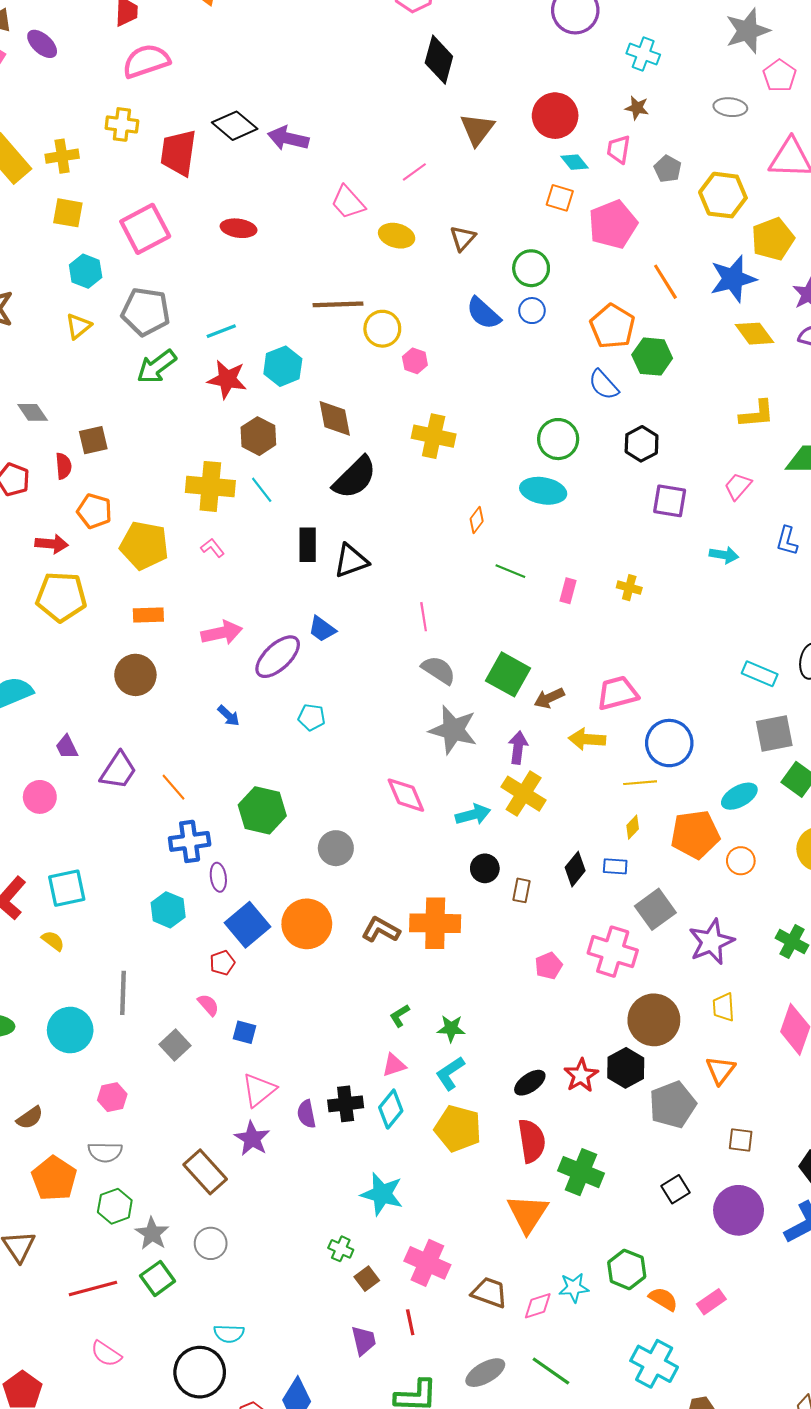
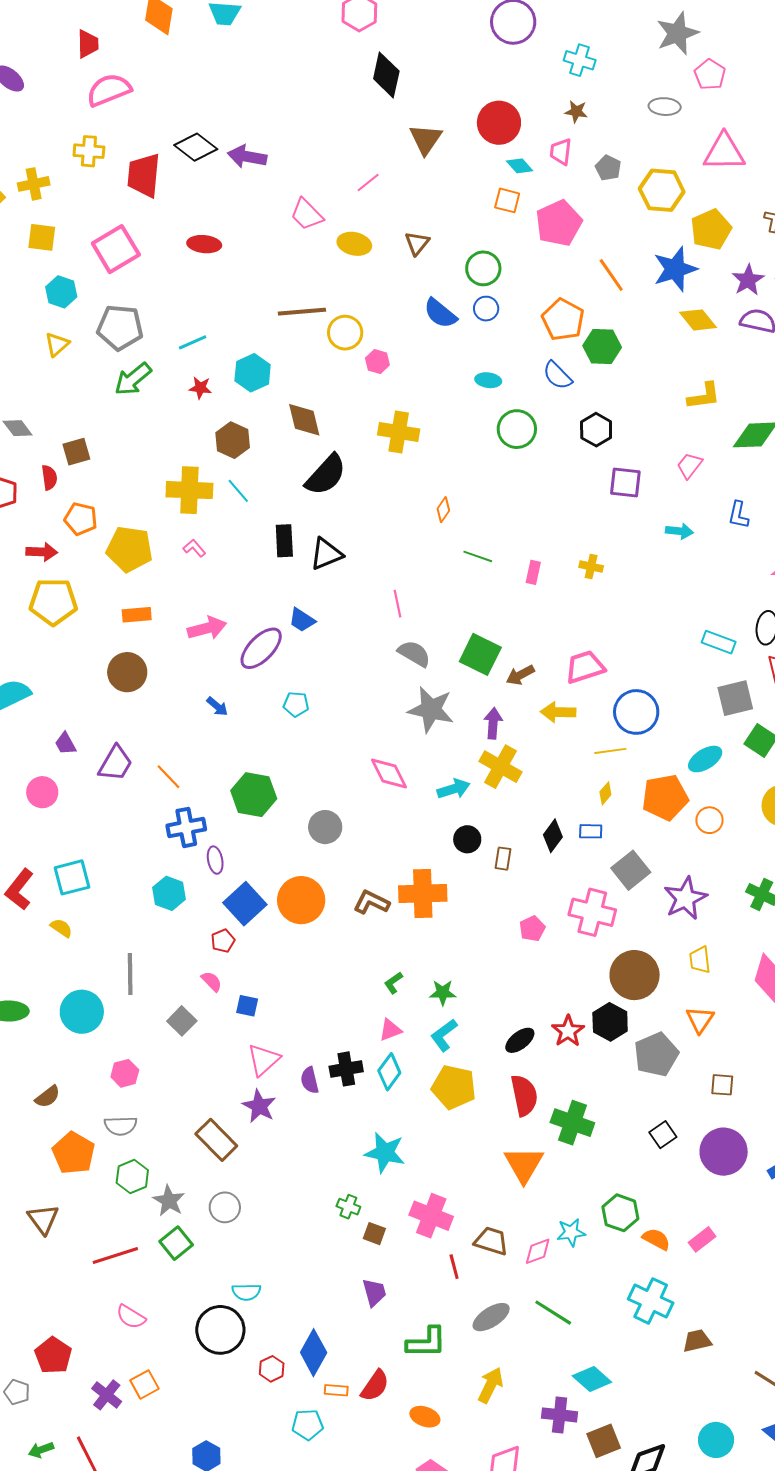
red star: (227, 379) -> (200, 388), size x0.6
cyan ellipse: (543, 491) -> (488, 380), moved, size x0.6
brown square: (367, 1279) -> (374, 1234), turned -30
red line: (410, 1322) -> (454, 1267), moved

